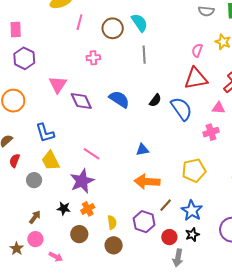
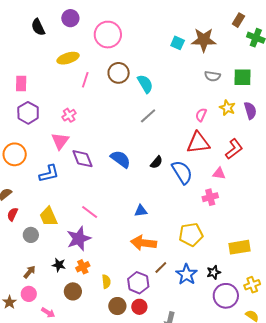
brown circle: (113, 28) -> (119, 73), moved
gray line: (144, 55) -> (148, 116), turned 48
pink cross: (93, 58) -> (69, 115), moved, turned -32
blue L-shape: (45, 133) -> (49, 174), moved, turned -90
black star: (192, 235) -> (214, 272), moved
red circle: (169, 237) -> (139, 307), moved
brown circle: (114, 245) -> (117, 306), moved

